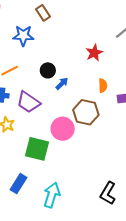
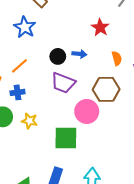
blue star: (23, 36) -> (25, 27), turned -30
blue arrow: (62, 84) -> (79, 54), moved, turned 64
purple trapezoid: (28, 102) -> (63, 83), moved

